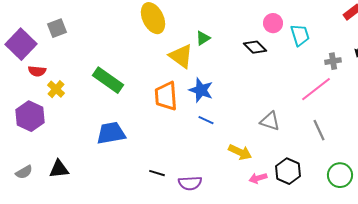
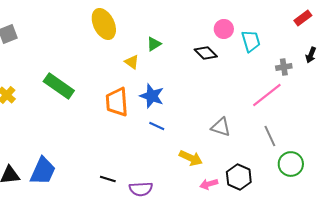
yellow triangle: (181, 56) -> (132, 62), size x0.6
blue trapezoid: (111, 133) -> (43, 171), moved, turned 124
green circle: (340, 175) -> (291, 164), moved

